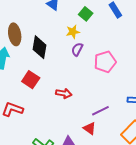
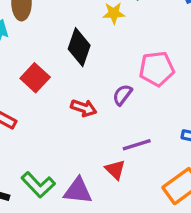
black diamond: (40, 47) -> (79, 47), moved
purple semicircle: (77, 49) -> (122, 95), moved

